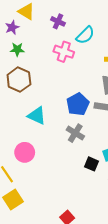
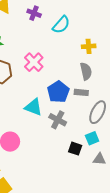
pink cross: (64, 52) -> (34, 62), moved, turned 30
cyan triangle: (37, 116) -> (34, 107), moved

